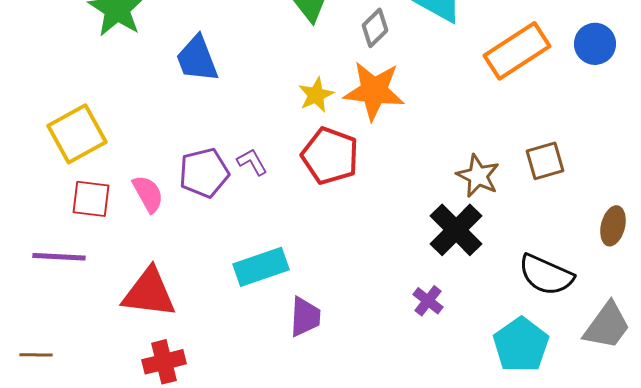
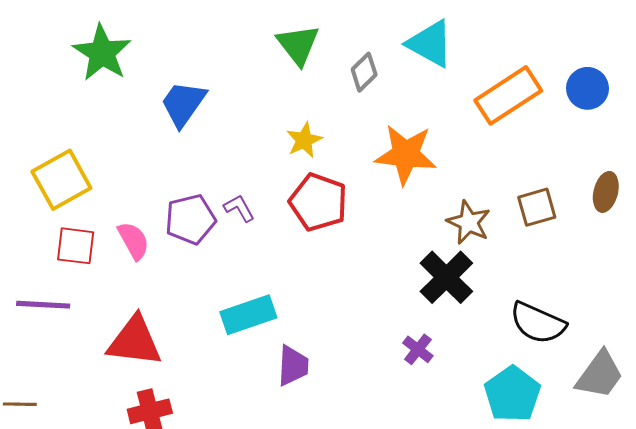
blue trapezoid: (197, 59) -> (183, 104), turned 56
orange star: (374, 91) -> (406, 154), moved
brown ellipse: (613, 226) -> (606, 192), moved

